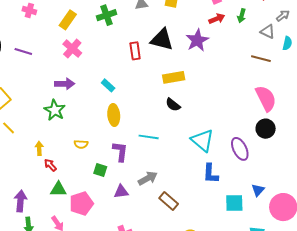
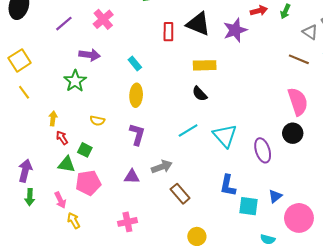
purple line: (23, 52) -> (64, 24), moved, turned -66
cyan line: (149, 137) -> (188, 130), moved, turned -48
green square: (100, 170) -> (85, 150), moved
blue L-shape: (211, 174) -> (228, 185), moved

